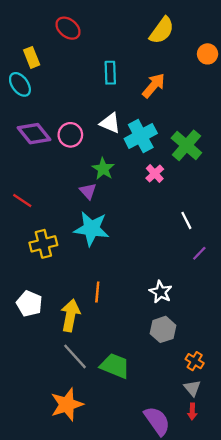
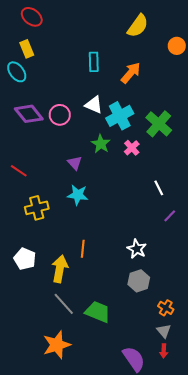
red ellipse: (68, 28) -> (32, 17), moved
green star: (103, 169) -> (101, 144), moved
cyan star: (91, 229) -> (78, 195), size x0.7

